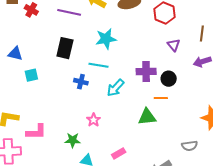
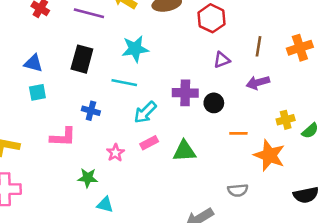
purple triangle: (174, 45) -> (222, 60), turned 48
blue triangle: (15, 54) -> (33, 63), moved
blue cross: (81, 82) -> (91, 111), moved
orange line: (161, 98) -> (238, 133), moved
pink L-shape: (36, 132) -> (63, 137), moved
pink rectangle: (119, 153) -> (149, 143), moved

